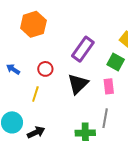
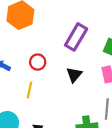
black triangle: (78, 84) -> (74, 75), size x0.7

